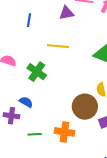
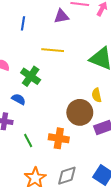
blue semicircle: (26, 102) -> (19, 99), moved
green line: (35, 134) -> (28, 141), turned 64

